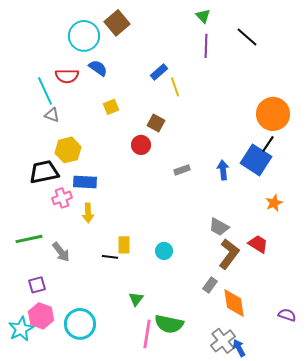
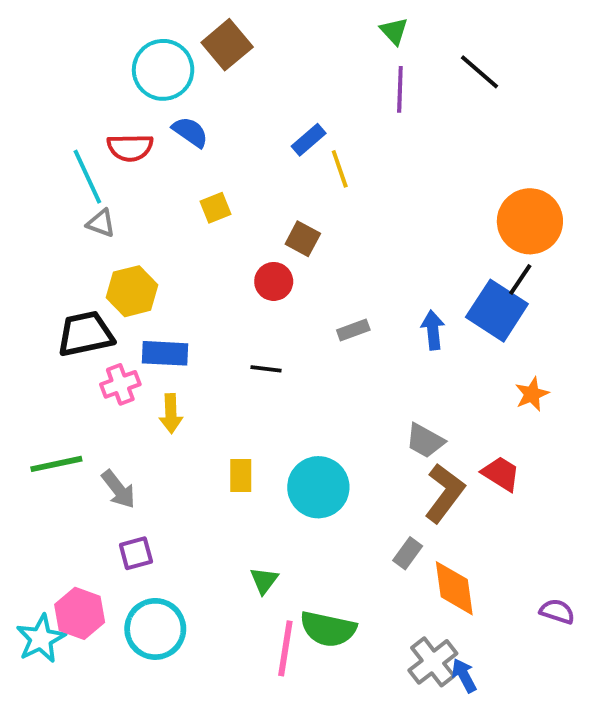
cyan circle: (164, 251) -> (318, 487), size x1.8
black line: (110, 257) -> (266, 369), moved
purple square: (37, 285) -> (136, 553), moved

